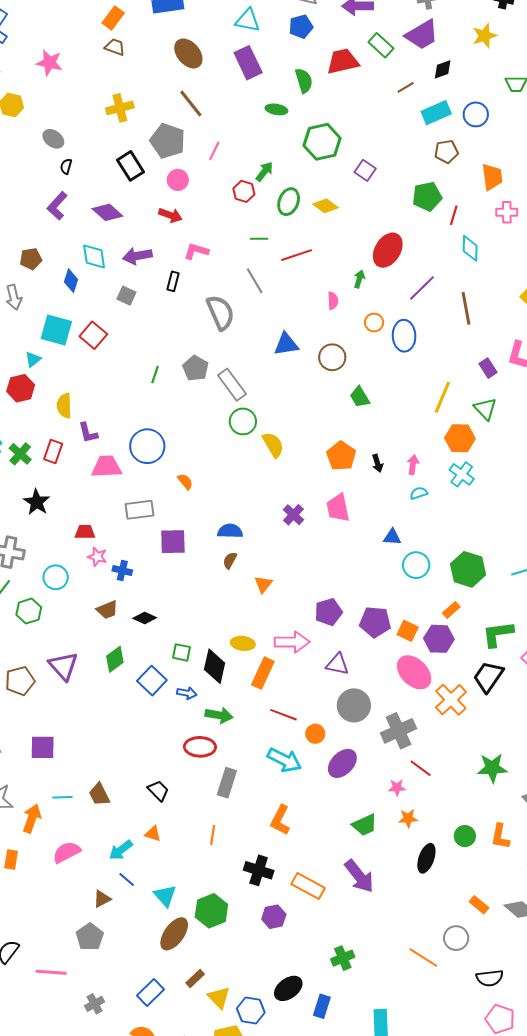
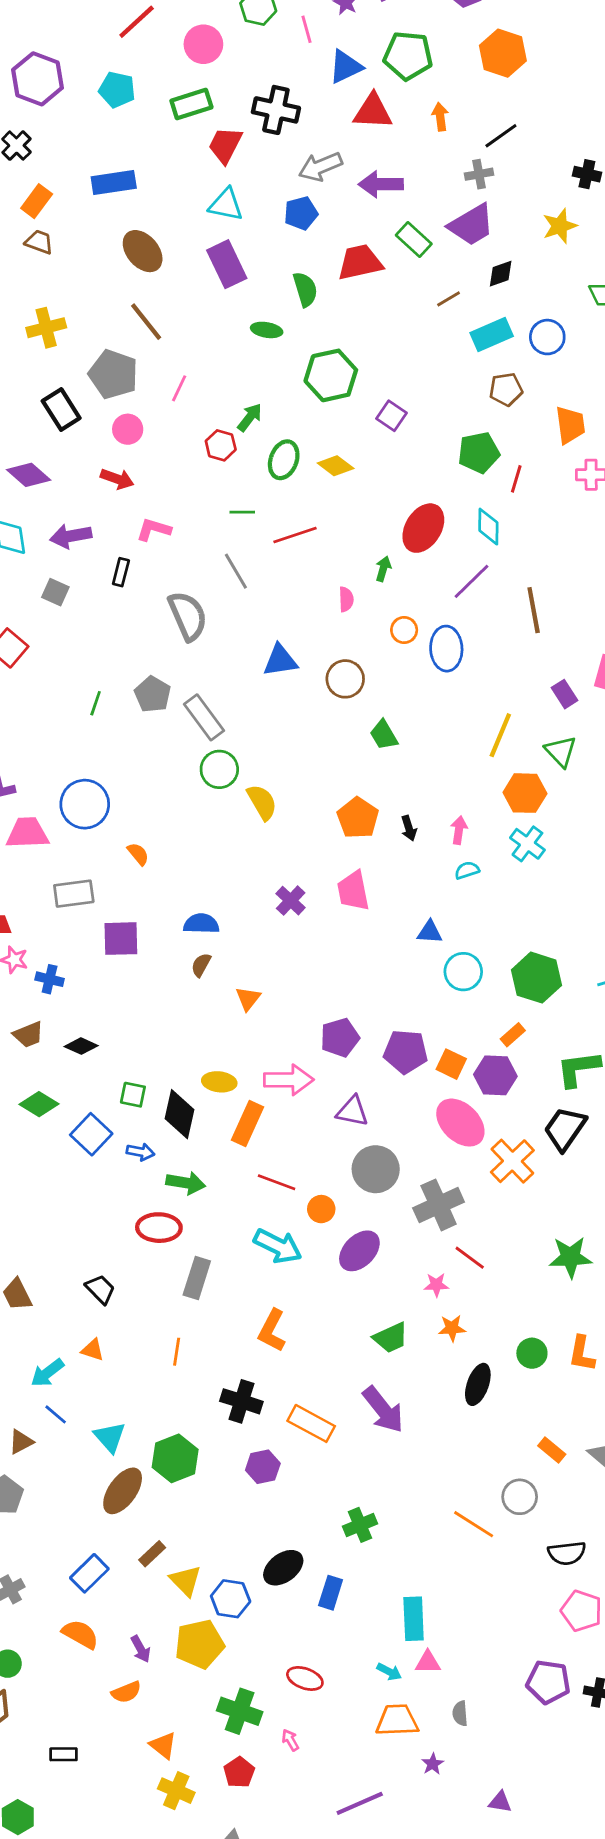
cyan diamond: (470, 248) -> (488, 527), moved
green diamond: (115, 659) -> (39, 1104), turned 68

